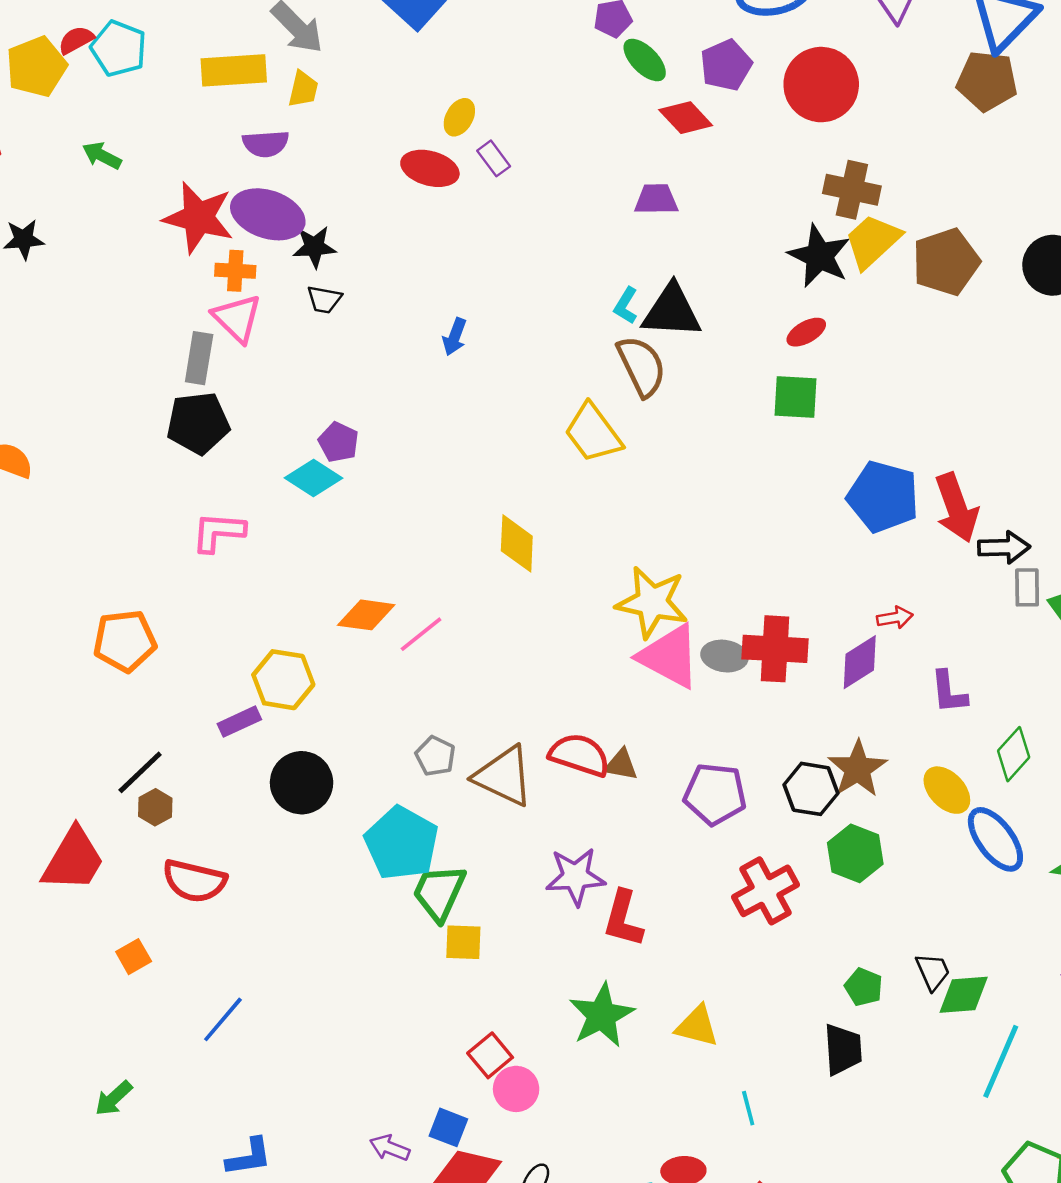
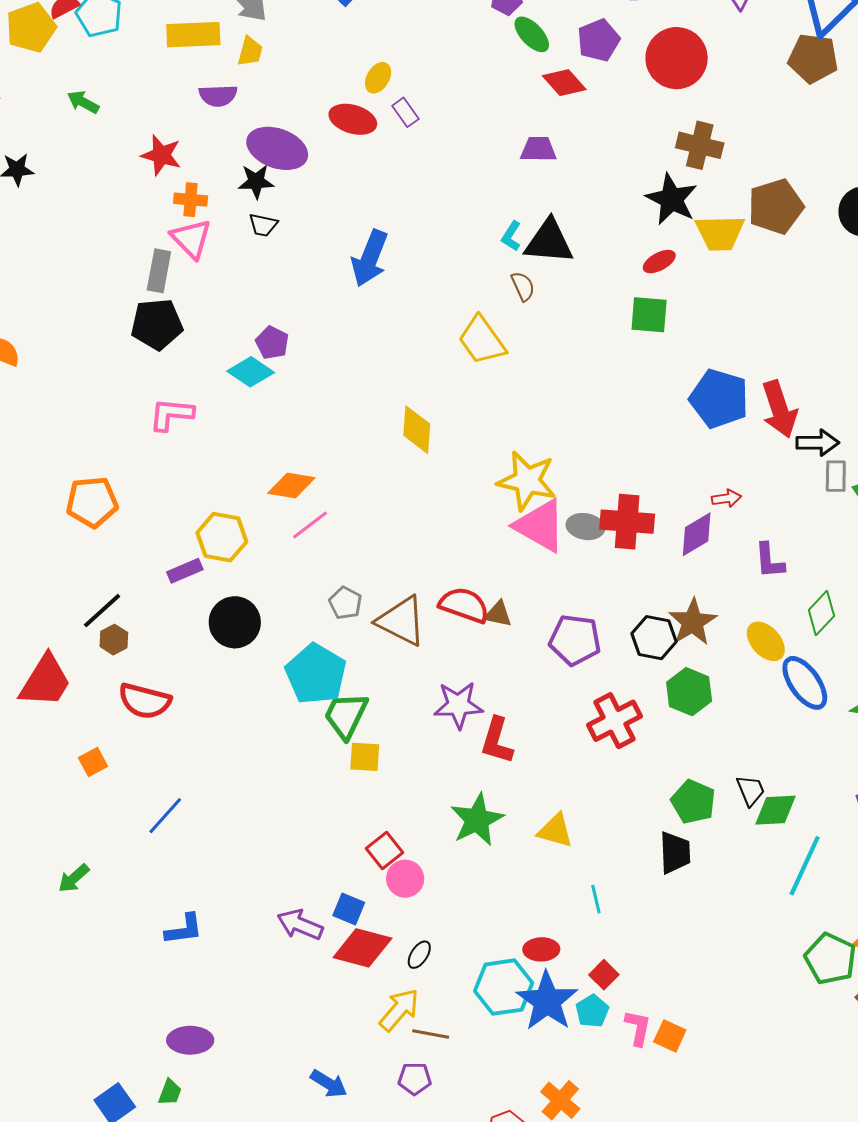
purple ellipse: (268, 214) -> (277, 148), moved
red star: (198, 218) -> (161, 155), size x0.7
yellow trapezoid: (873, 241) -> (720, 233), moved, turned -140
blue arrow: (455, 337) -> (370, 258), size x1.8
brown semicircle: (641, 366) -> (523, 286), size x0.6
pink line: (421, 634) -> (310, 525), moved
green pentagon: (864, 987) -> (693, 802), size x1.4
purple arrow: (390, 1148) -> (300, 925), size x1.4

